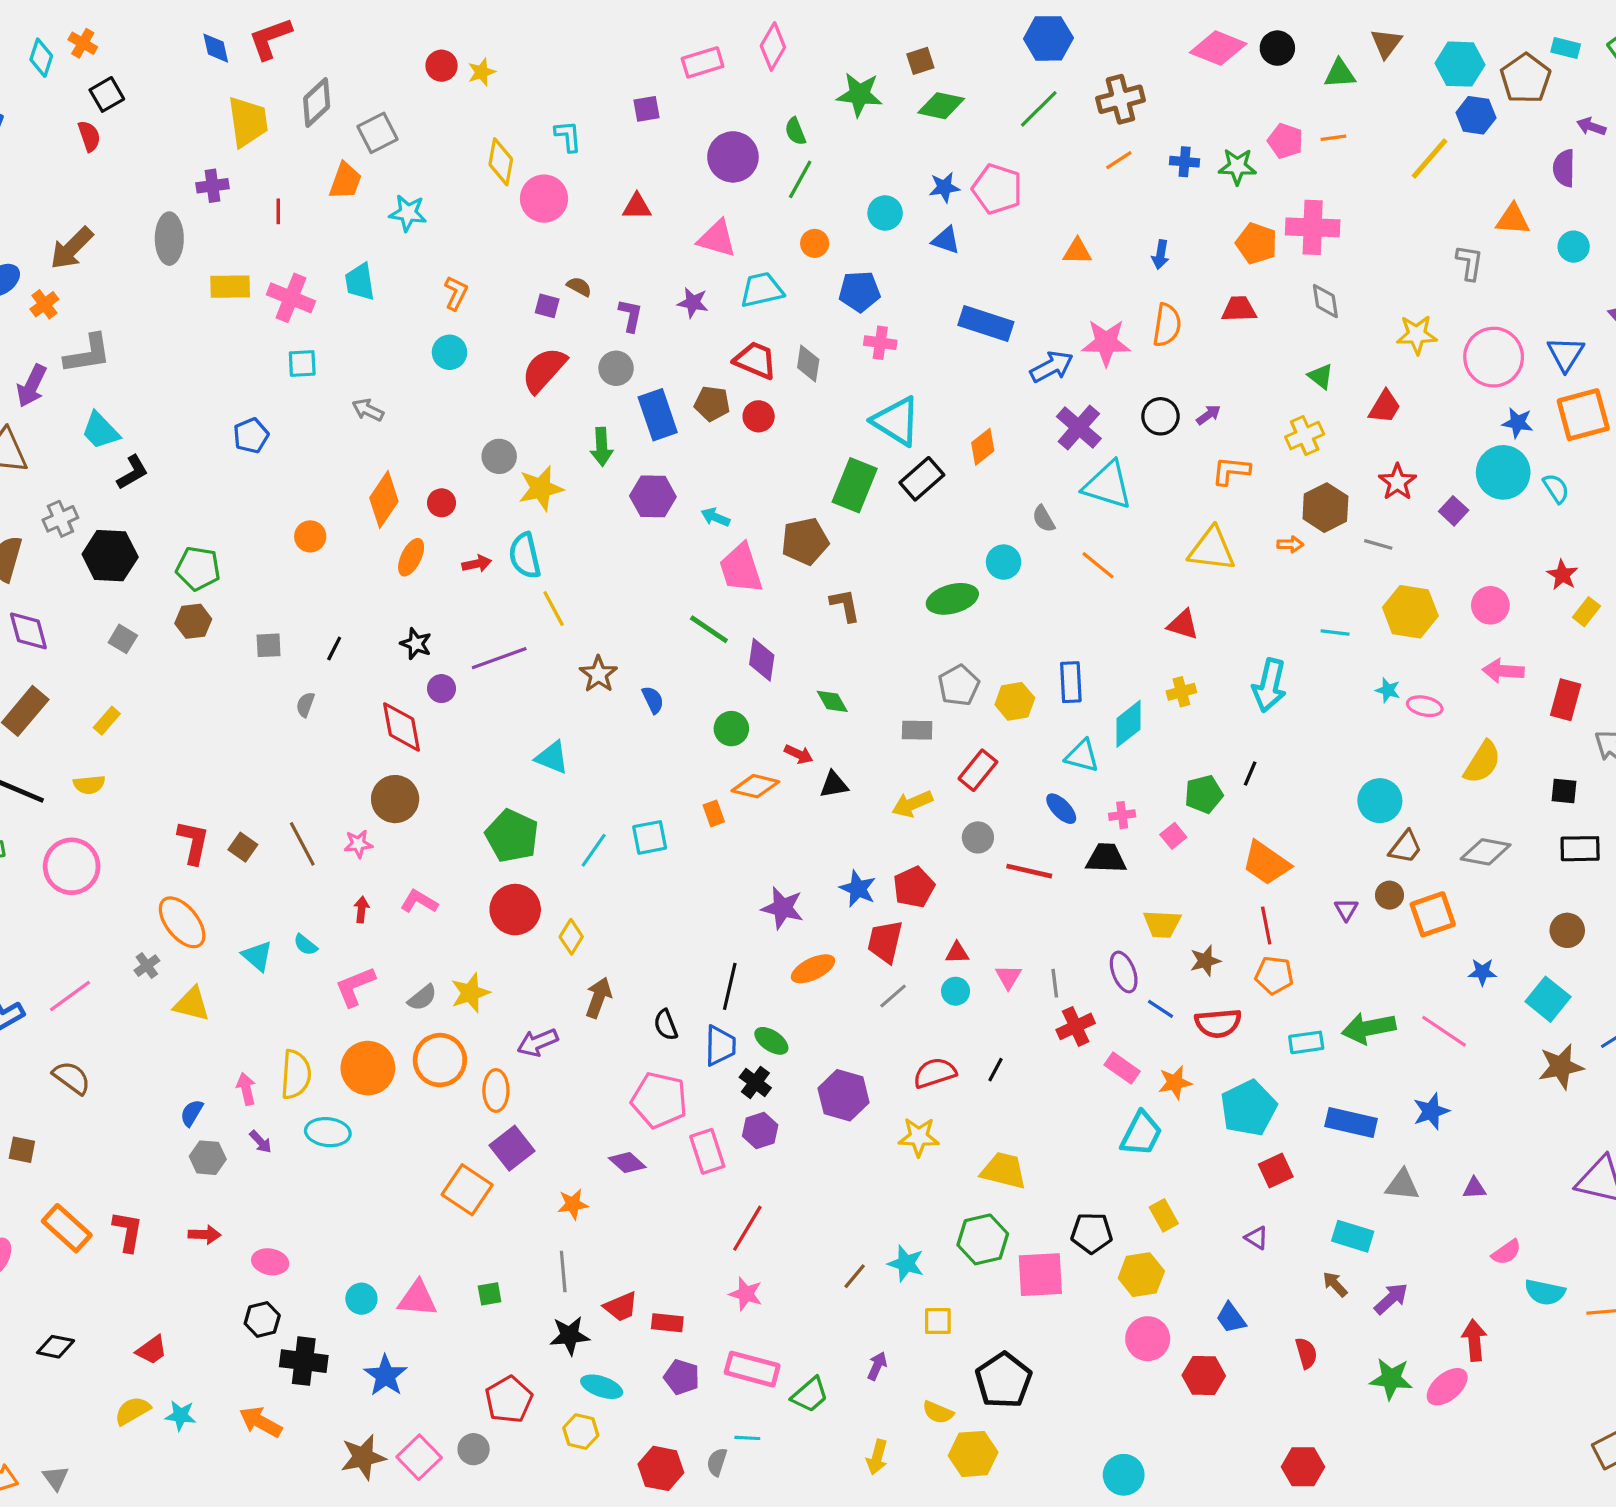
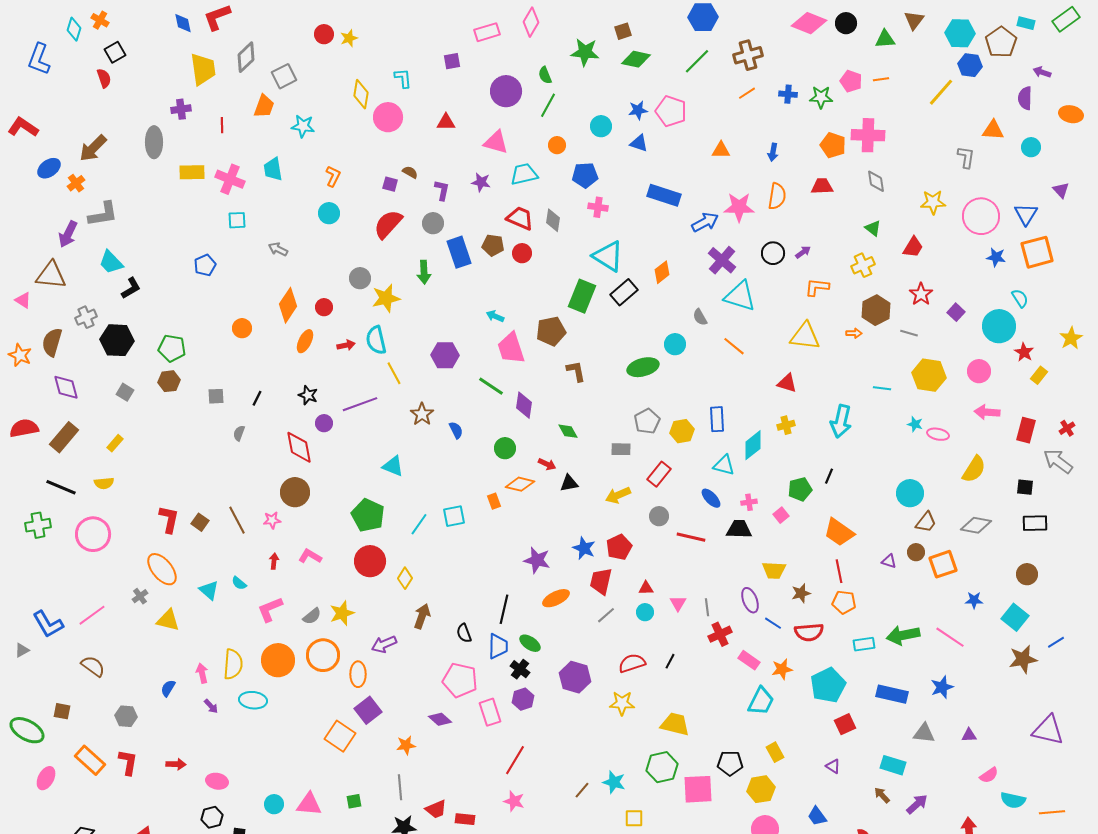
cyan circle: (1503, 472) -> (999, 326), moved
purple hexagon: (653, 496) -> (445, 355), moved
purple triangle: (1346, 910) -> (889, 561), turned -42
gray hexagon: (208, 1158) -> (126, 716), moved

